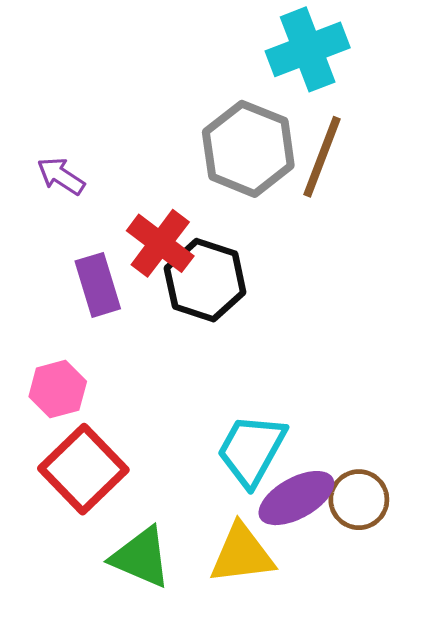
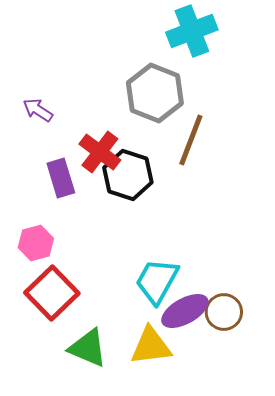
brown line: (322, 157) -> (191, 140), moved

